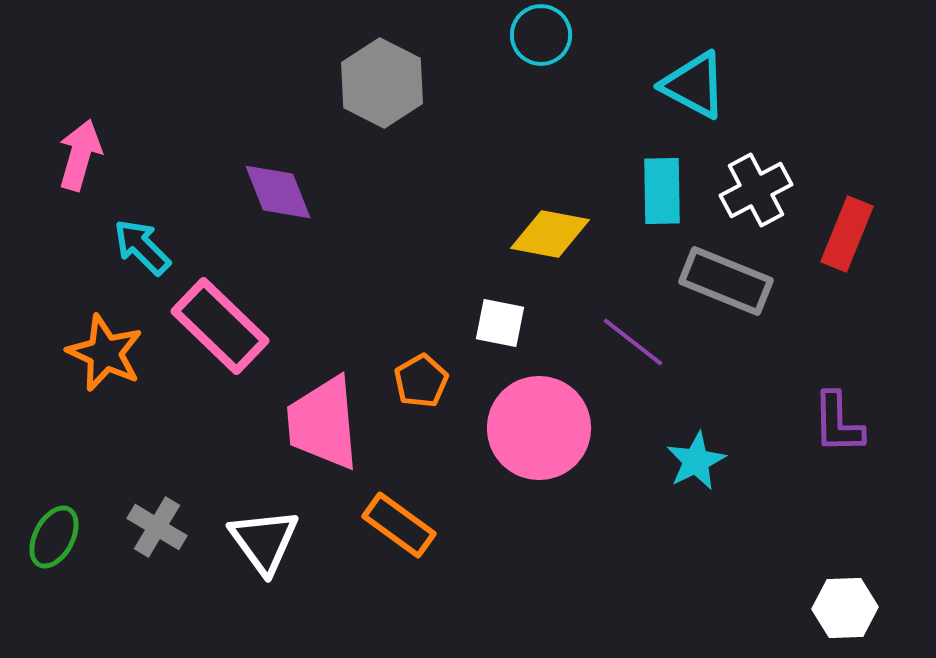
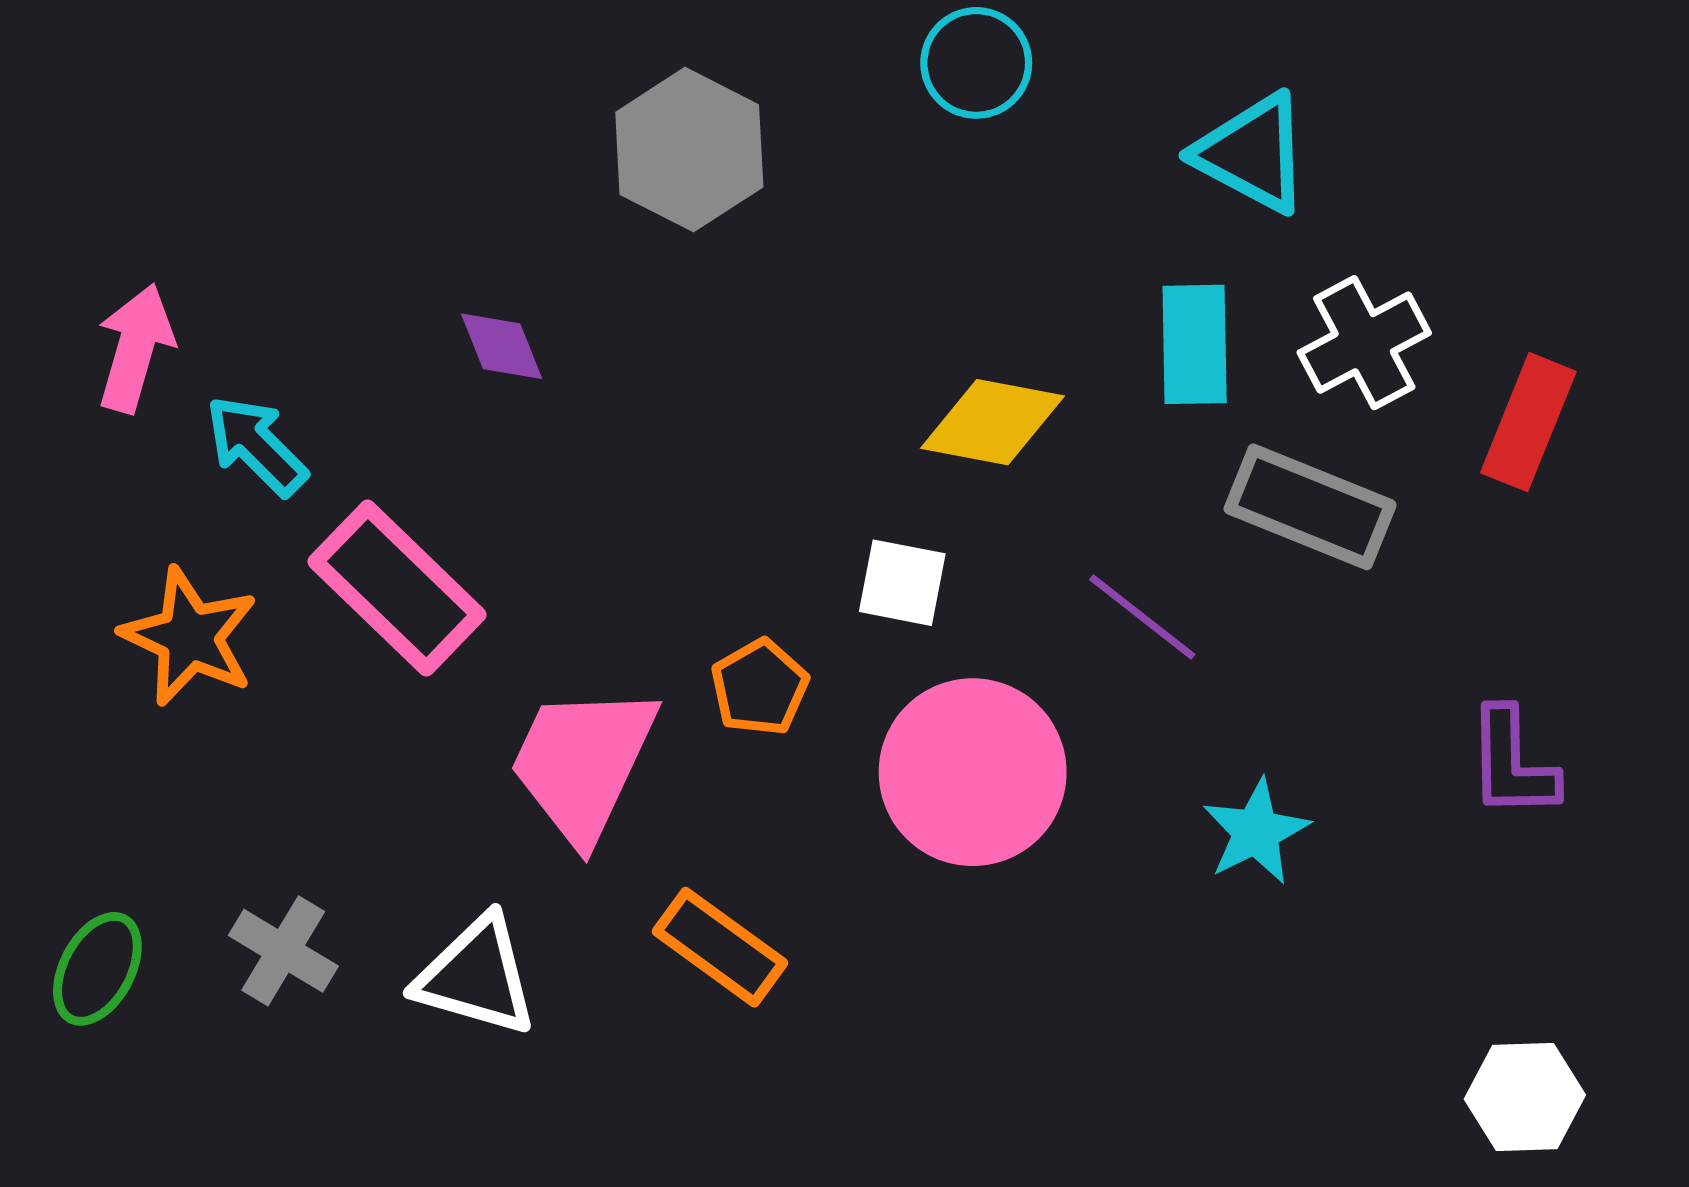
pink arrow: (80, 155) -> (135, 348), moved
purple diamond: (278, 192) -> (502, 346), size x0.7
pink trapezoid: (323, 423) -> (583, 763), turned 30
white triangle: (264, 541) -> (476, 976), turned -38

